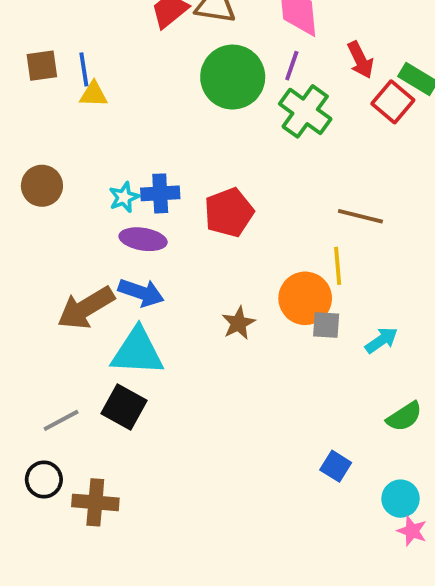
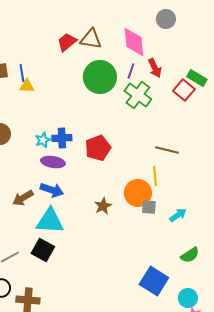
red arrow: (360, 60) -> (155, 68), moved
brown arrow: (86, 308) -> (23, 198), size x0.7
blue square: (336, 466) -> (154, 281), size x1.8

